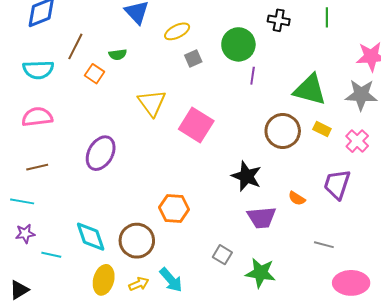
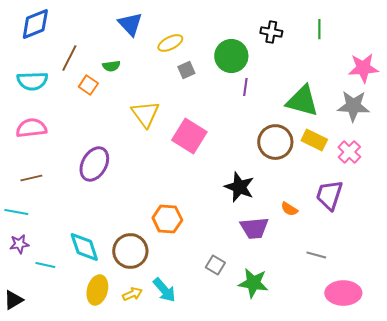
yellow rectangle: (322, 129) -> (314, 140), size x1.4

